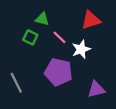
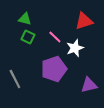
green triangle: (42, 19) -> (25, 19), moved
purple pentagon: (58, 72) -> (54, 69), turned -30

